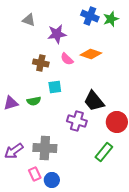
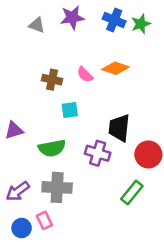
purple star: (57, 34) -> (72, 18), moved
green semicircle: (34, 101) -> (52, 148), moved, size x1.5
black trapezoid: (94, 101) -> (119, 128), turned 45
blue circle: (52, 180) -> (22, 228), moved

